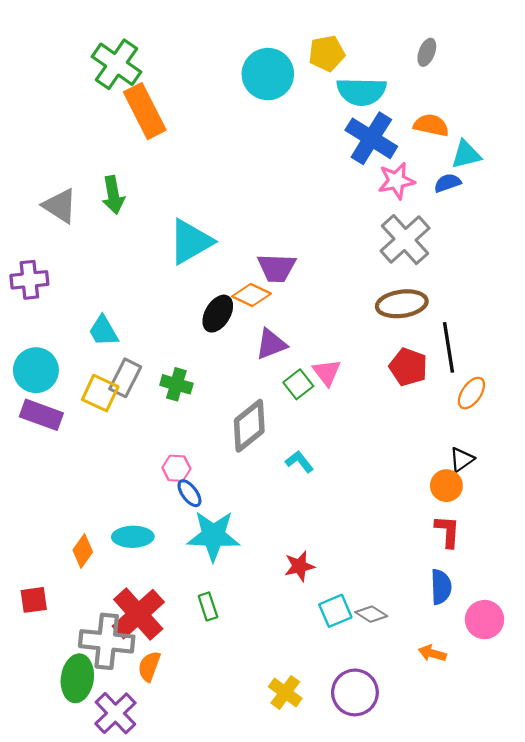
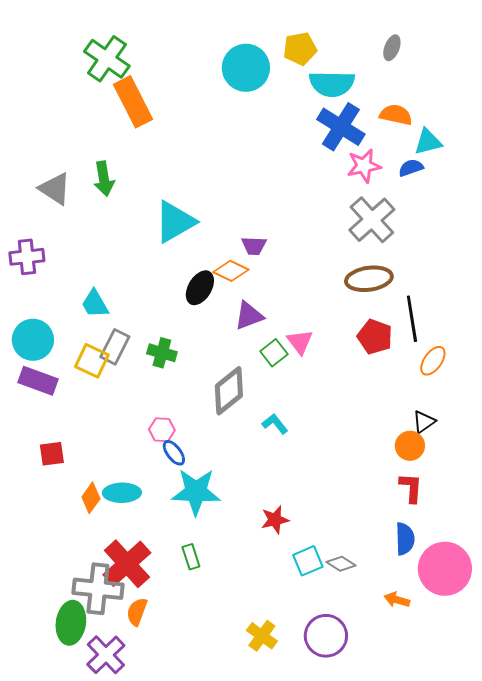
purple trapezoid: (277, 268) -> (254, 246), size x0.7
orange diamond: (83, 551) -> (91, 498), moved
red square: (34, 600) -> (52, 454), moved
pink circle: (485, 620) -> (445, 569), size x1.5

